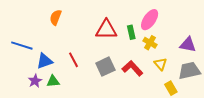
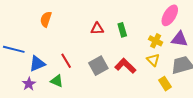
pink ellipse: (150, 20) -> (170, 15), moved
red triangle: (106, 30) -> (97, 29), size x0.6
yellow cross: (150, 43) -> (156, 41), moved
green triangle: (53, 81) -> (57, 81), moved, turned 32

